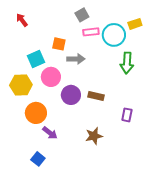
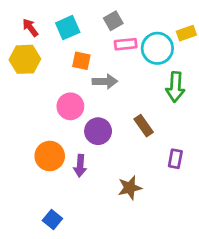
cyan square: (36, 59) -> (68, 28), moved
yellow hexagon: (21, 85) -> (25, 59), moved
brown rectangle: (96, 96) -> (144, 126), moved, turned 42
purple arrow: (50, 133) -> (80, 166), moved, turned 56

